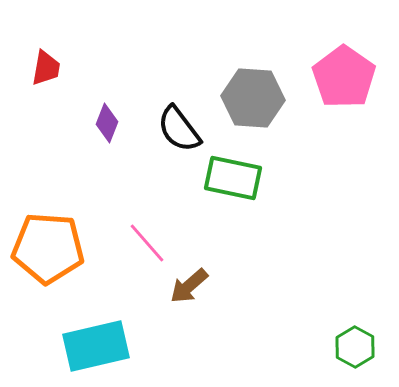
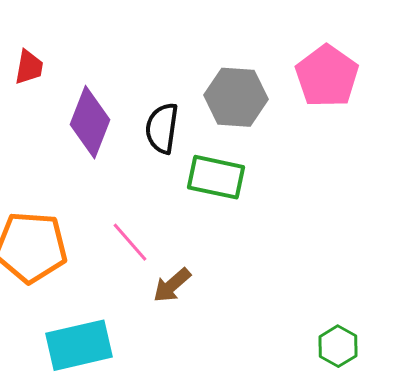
purple diamond: (107, 123) -> (90, 122), size x1.8
black semicircle: (179, 129) -> (162, 128), turned 45

